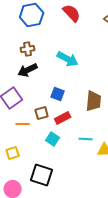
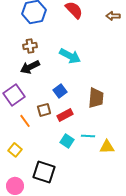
blue square: (58, 94) -> (60, 91), turned 32
orange line: (23, 124) -> (25, 121), turned 56
cyan square: (53, 139) -> (67, 141), moved
yellow square: (13, 153) -> (15, 150), turned -32

